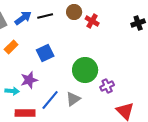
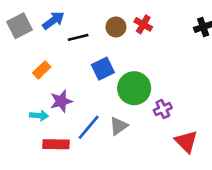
brown circle: (74, 12) -> (116, 27), moved
black line: (45, 16) -> (78, 37), moved
orange rectangle: (11, 47) -> (42, 70), moved
blue square: (45, 53) -> (103, 69), moved

